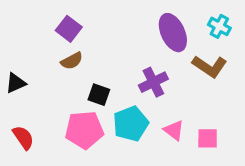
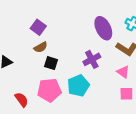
black square: (99, 95) -> (51, 63), moved
pink triangle: (174, 130) -> (123, 72), moved
red semicircle: (23, 138) -> (22, 100), moved

